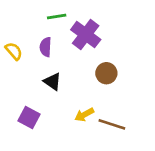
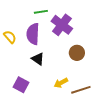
purple semicircle: (46, 47) -> (33, 34), size x1.5
brown line: (112, 124) -> (81, 90), turned -36

